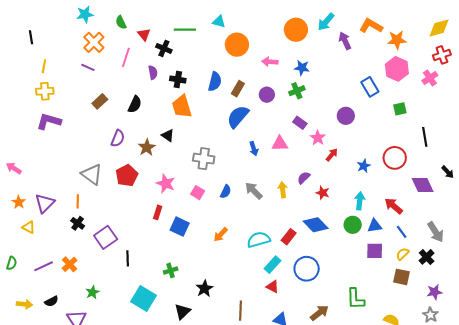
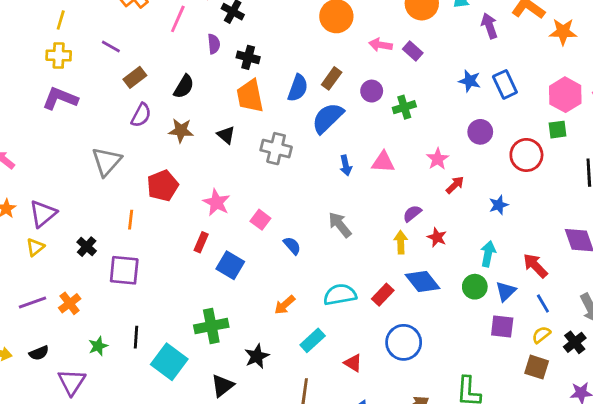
purple line: (88, 67) -> (111, 46), moved
blue star: (302, 68) -> (470, 81), moved
pink hexagon: (397, 69) -> (565, 95), moved
blue semicircle: (215, 82) -> (298, 88), moved
blue rectangle: (370, 87) -> (505, 84), moved
green cross: (297, 91) -> (404, 107), moved
purple rectangle: (300, 123) -> (413, 51), moved
purple semicircle: (118, 138) -> (141, 115), moved
brown star: (147, 147) -> (181, 130), moved, turned 30
red circle: (395, 158) -> (526, 155), moved
gray cross: (204, 159) -> (276, 149), moved
gray triangle: (92, 174) -> (107, 162), moved, turned 30
yellow arrow: (283, 190) -> (401, 242), moved
blue semicircle: (226, 192) -> (292, 246), moved, turned -72
orange line: (78, 201) -> (131, 220), moved
blue triangle: (375, 226) -> (506, 291), turned -42
yellow triangle: (29, 227) -> (35, 247), moved, turned 48
orange arrow: (221, 235) -> (285, 305), moved
purple square: (106, 237) -> (124, 270), turned 35
black line: (128, 258) -> (136, 337), moved
cyan rectangle: (273, 265) -> (313, 340), moved
green cross: (171, 270) -> (211, 326), size x1.6

